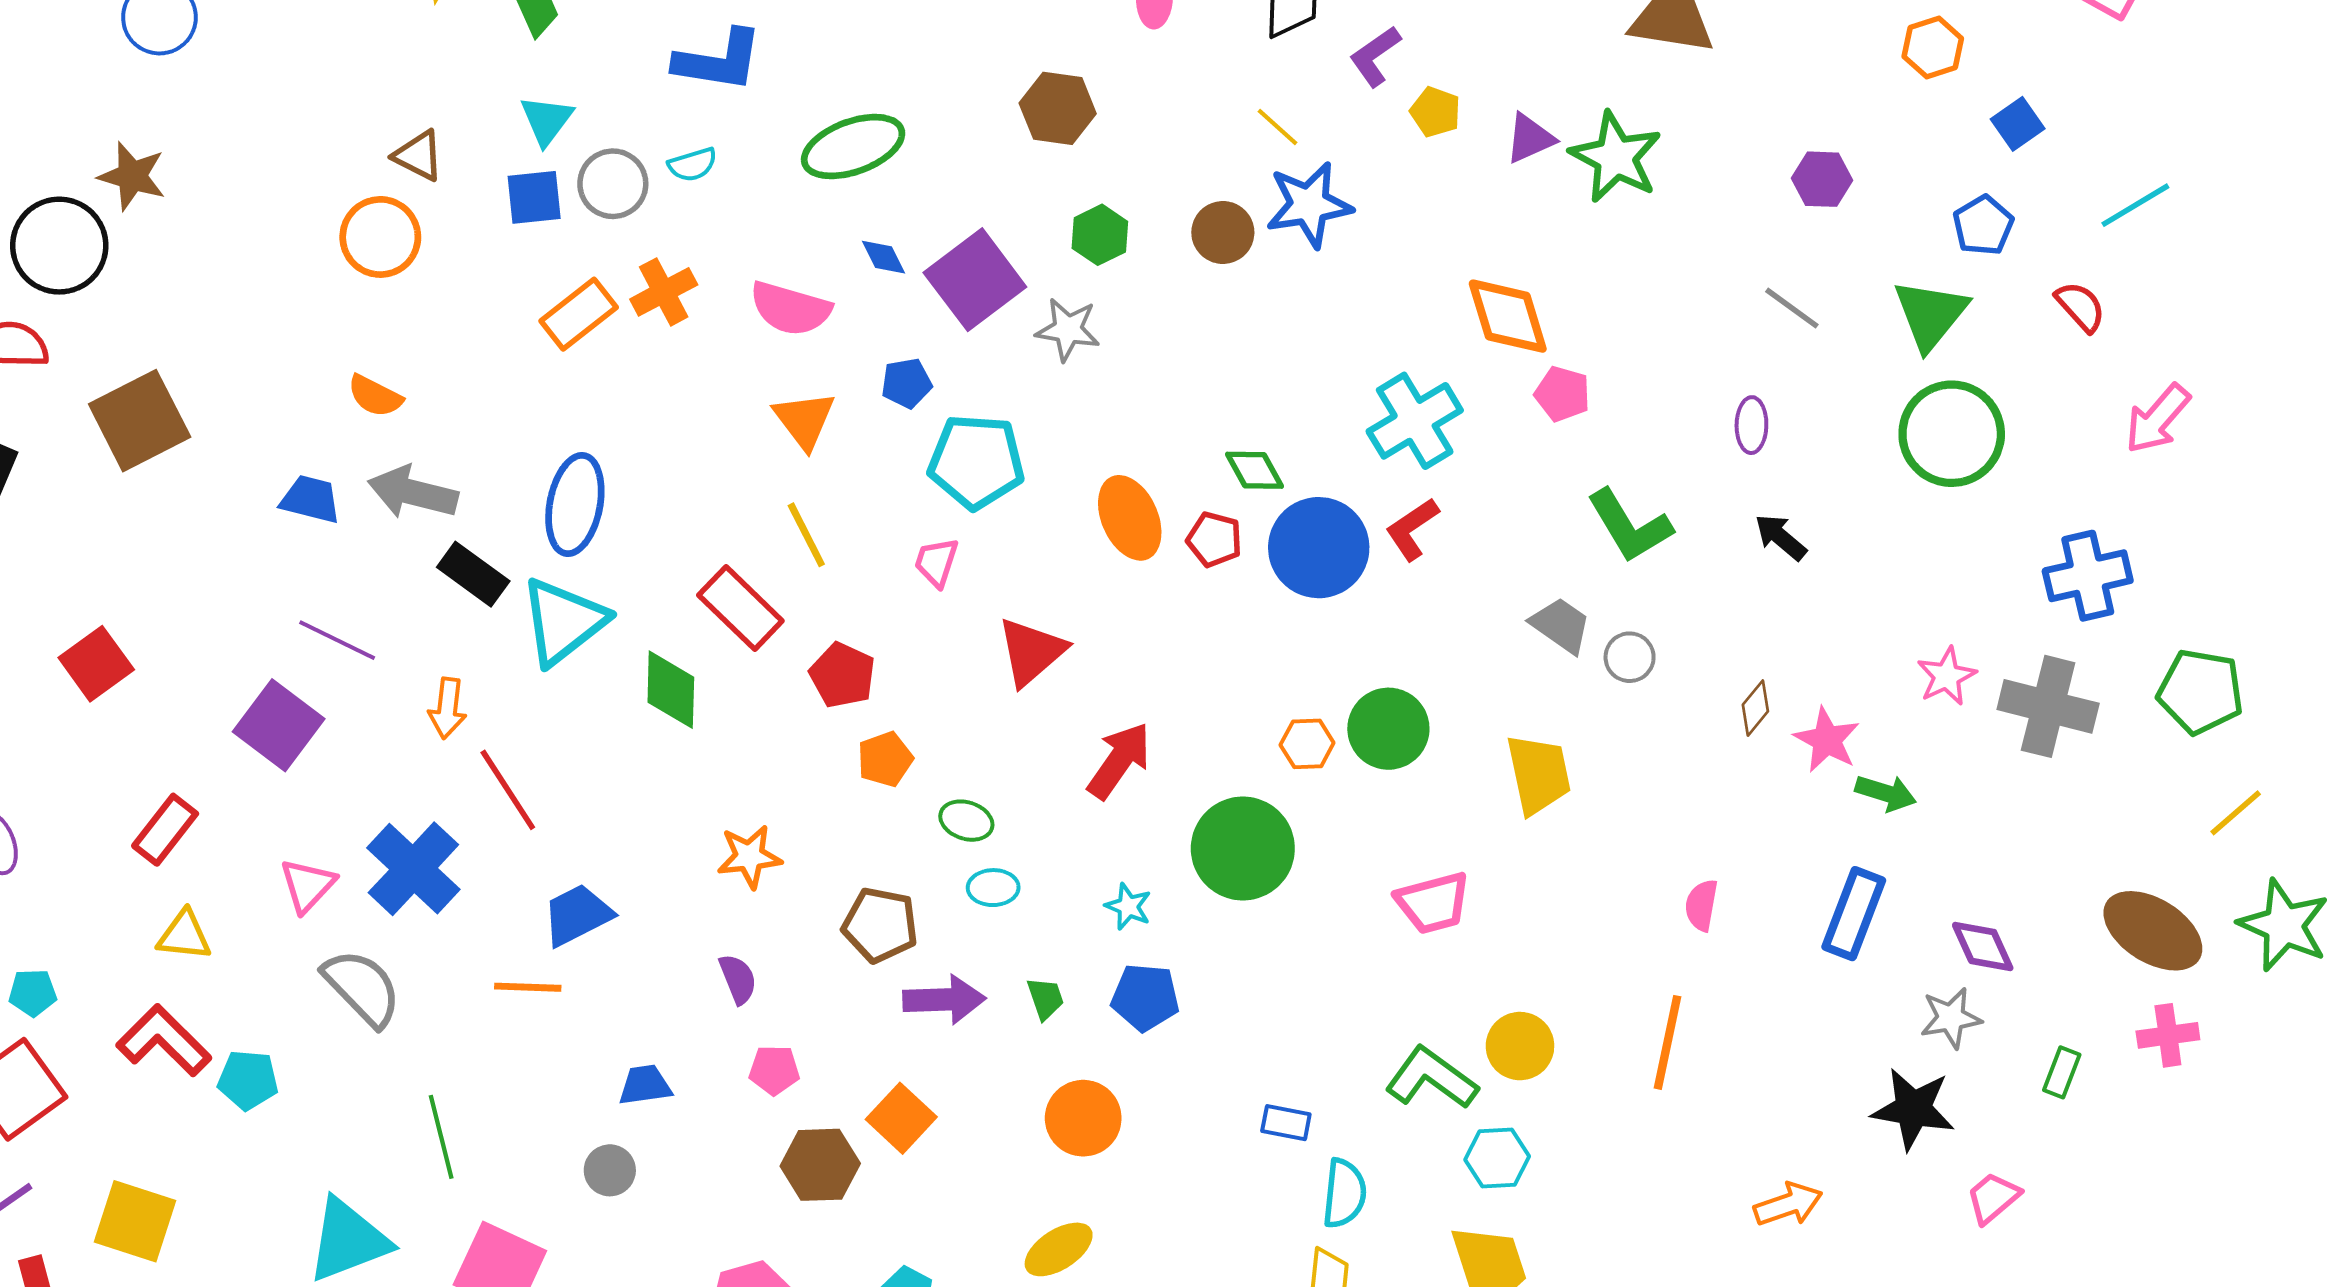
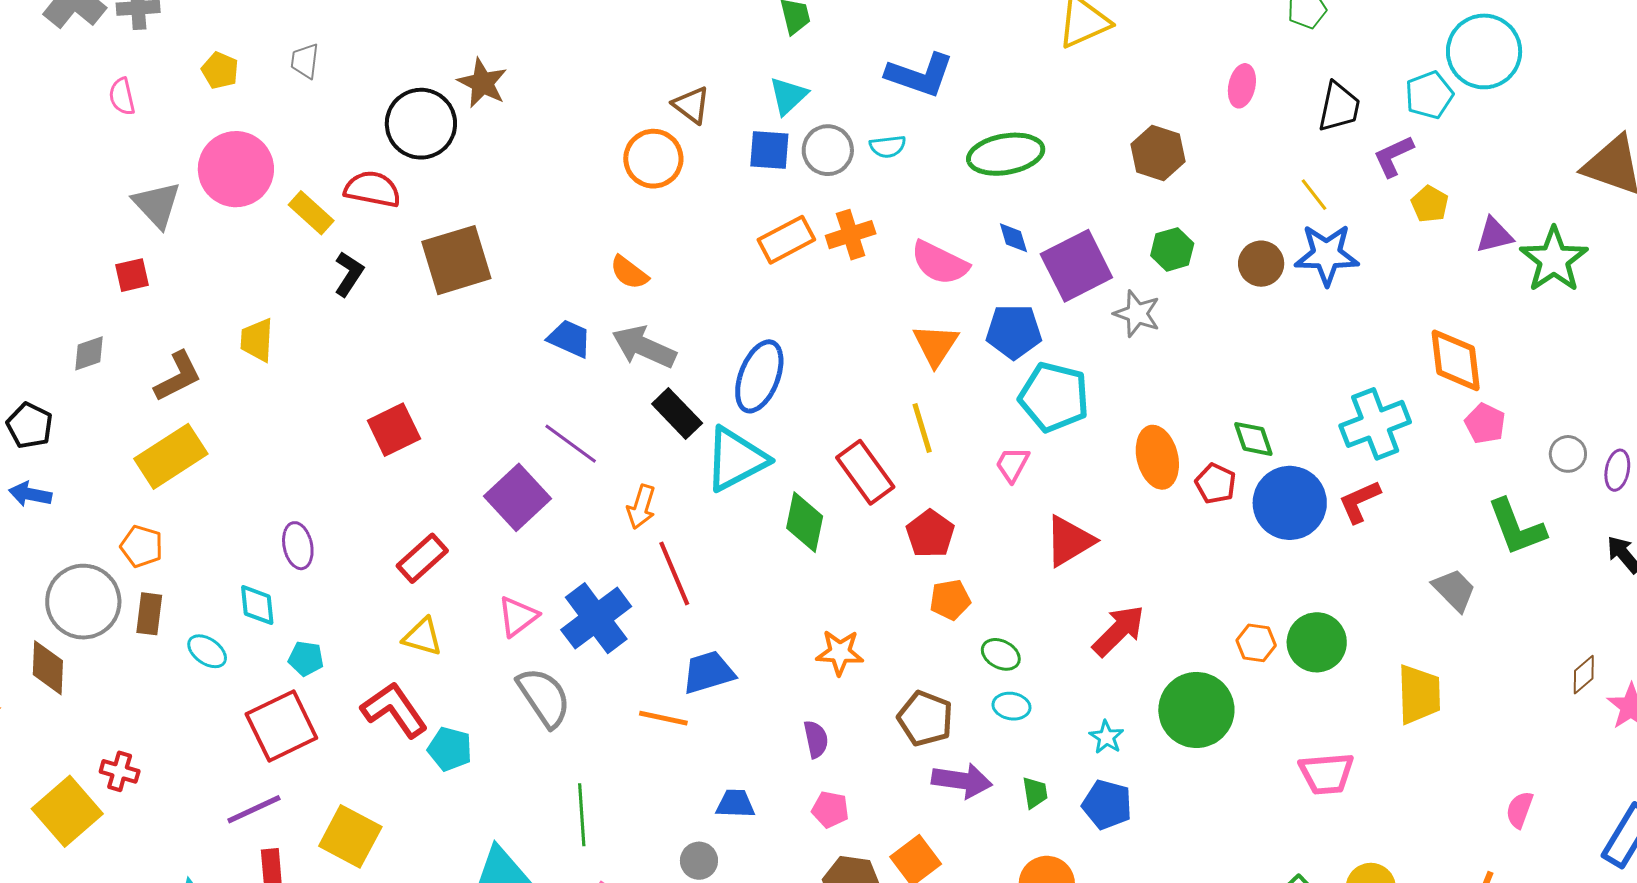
blue pentagon: (906, 383) -> (1014, 332), size x1.5
gray circle: (1630, 657) -> (1568, 454), moved

